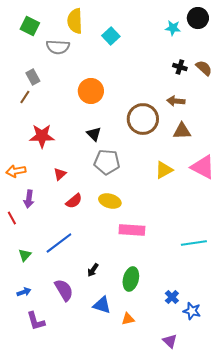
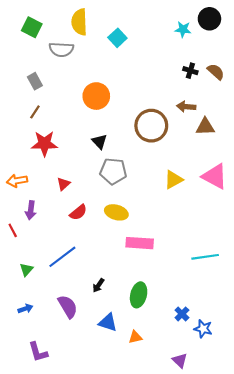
brown line: (25, 97) -> (35, 112), moved
brown triangle: (182, 131) -> (205, 127), moved
purple L-shape: (36, 321) -> (38, 352), moved

